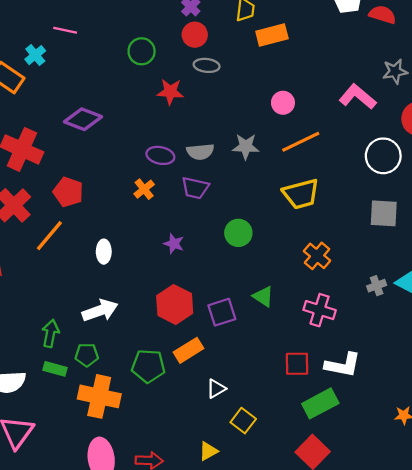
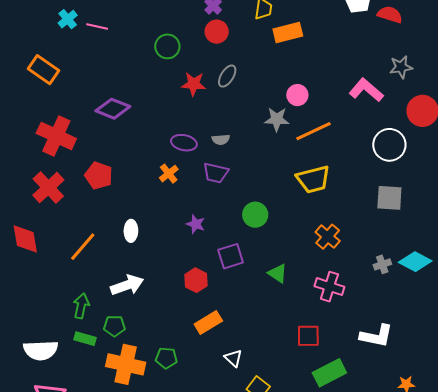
cyan cross: (35, 55) -> (68, 19), moved
gray ellipse: (207, 65) -> (227, 76), moved, turned -65
gray star: (246, 147) -> (277, 119), moved
gray semicircle: (200, 152) -> (221, 140), size x0.7
orange line: (49, 236) -> (83, 247), moved
red hexagon: (175, 304) -> (196, 280), size x0.7
purple square: (222, 312) -> (231, 256), moved
white L-shape: (343, 365) -> (376, 336), moved
green pentagon: (148, 366) -> (166, 358), moved, size x0.7
white triangle: (216, 389) -> (233, 358), turned -48

